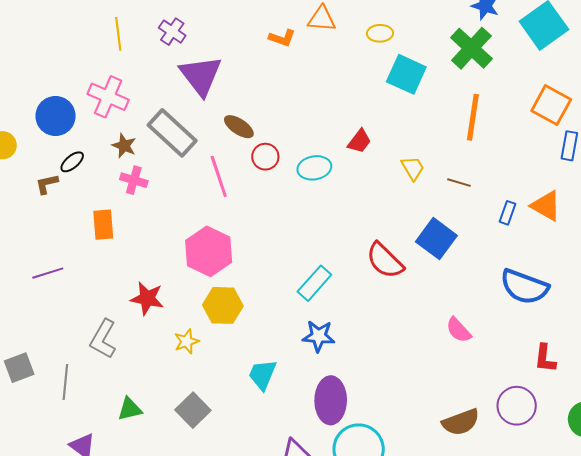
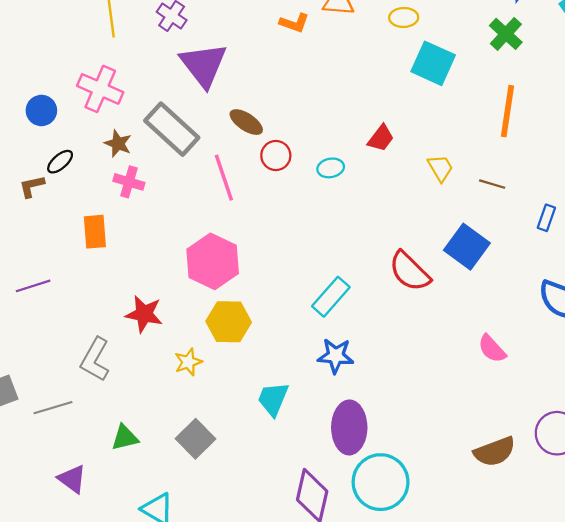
green cross: (471, 48) -> (506, 34), size x0.7
blue circle: (55, 116) -> (41, 110), size x0.7
cyan ellipse: (314, 168) -> (331, 168), size x0.7
gray line: (65, 382) -> (53, 408), turned 68

